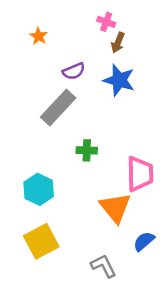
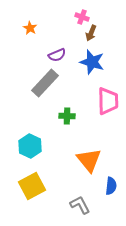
pink trapezoid: (140, 174) -> (108, 101), moved
blue semicircle: (144, 241) -> (111, 186), turned 138

